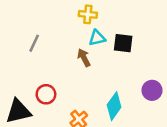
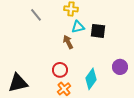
gray line: (34, 43) -> (36, 15), moved, turned -64
red circle: (46, 94) -> (60, 70), moved

